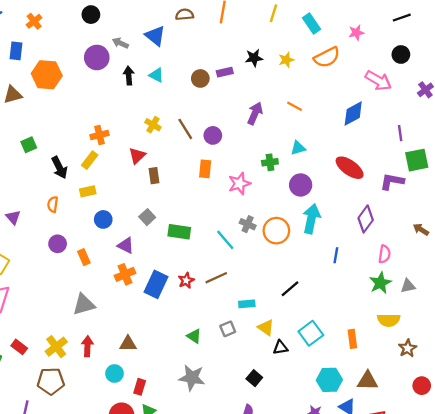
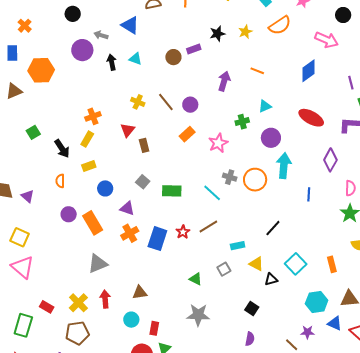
orange rectangle: (205, 169) -> (187, 134), turned 49
orange rectangle: (84, 257) -> (93, 223), size x1.6

